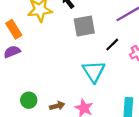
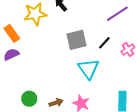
gray square: (84, 26) -> (76, 40), moved

